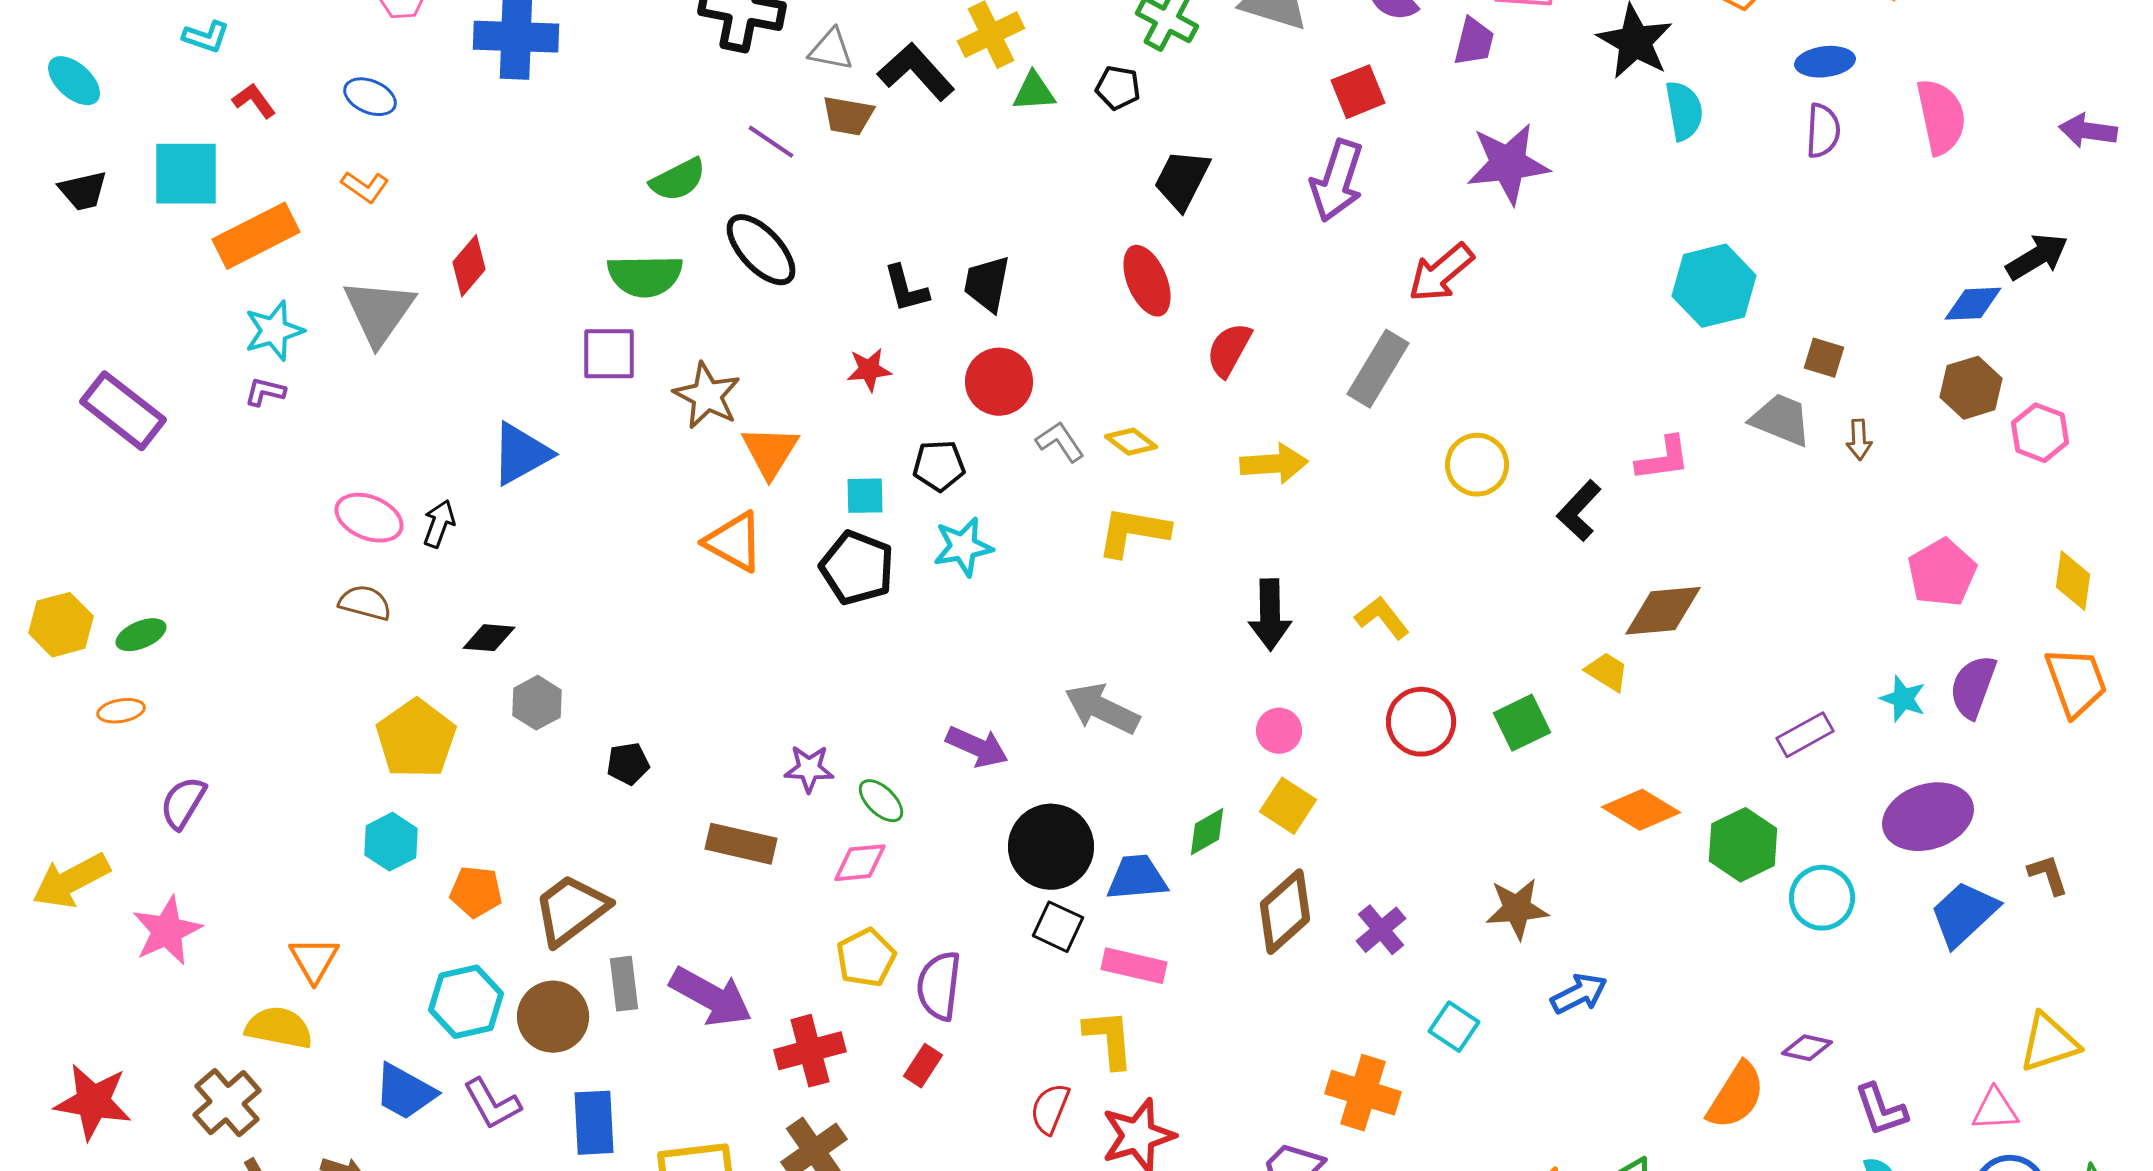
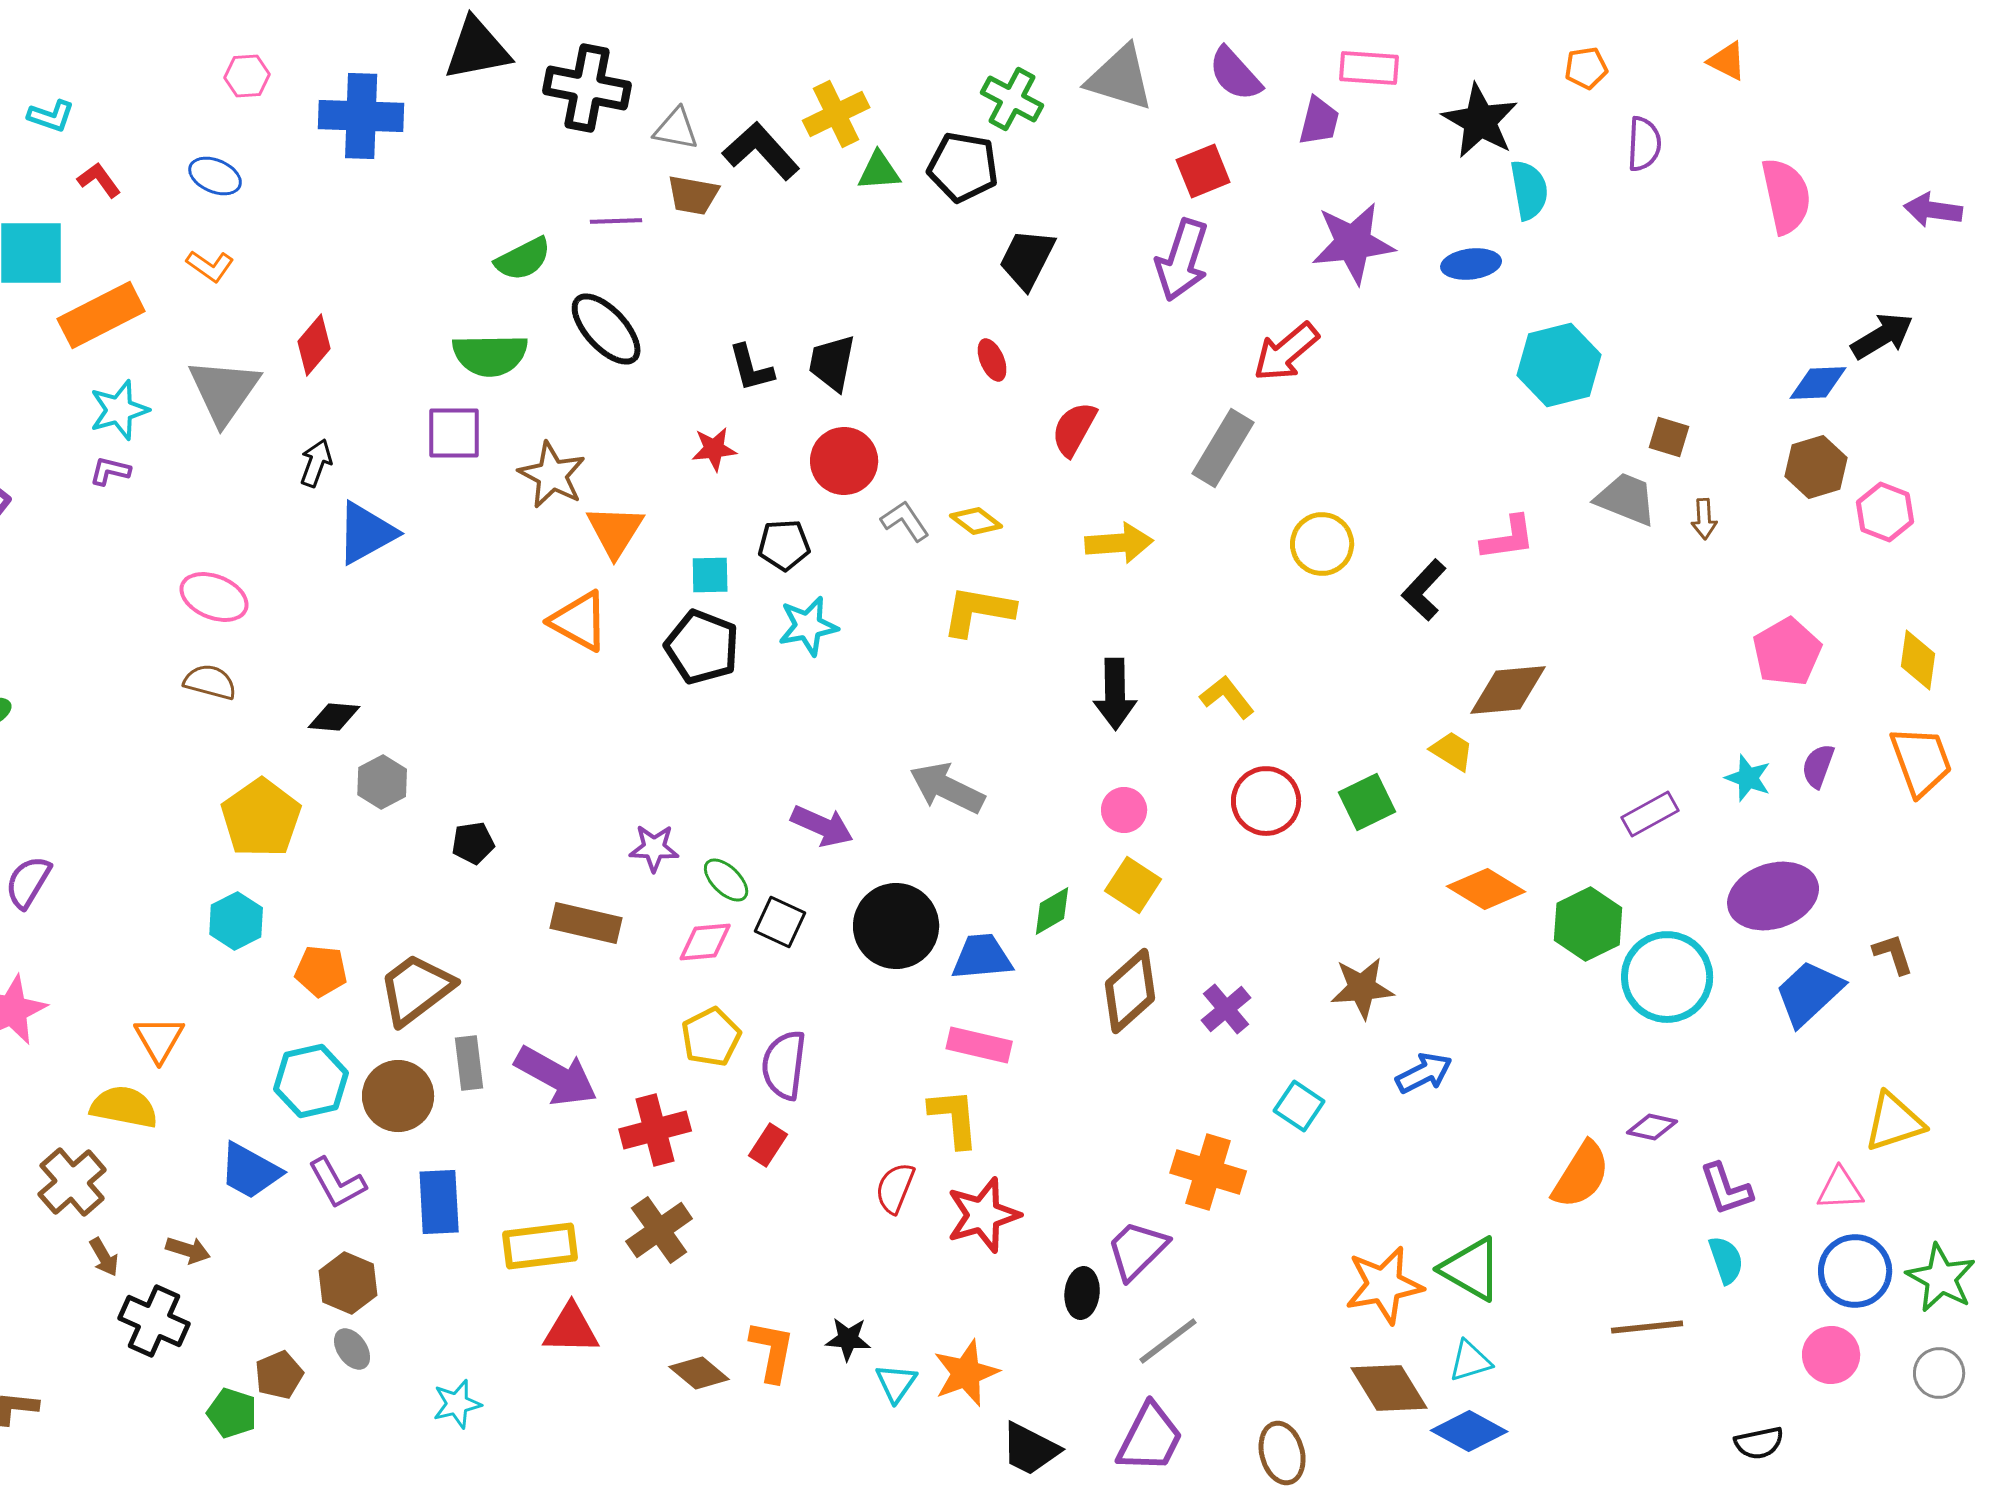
blue ellipse: (1825, 62) -> (1471, 264), moved
black pentagon: (1118, 88) -> (963, 167), size x1.6
purple semicircle: (1823, 131) -> (1644, 144), moved
purple line: (771, 142) -> (616, 221), turned -36
red ellipse: (1147, 281) -> (992, 360), size x0.6
black arrow: (439, 524) -> (316, 463), moved
purple semicircle: (1973, 687) -> (1818, 766), size x0.7
cyan circle: (1822, 898) -> (1667, 977), size x1.4
black square: (1058, 927) -> (780, 922), moved

